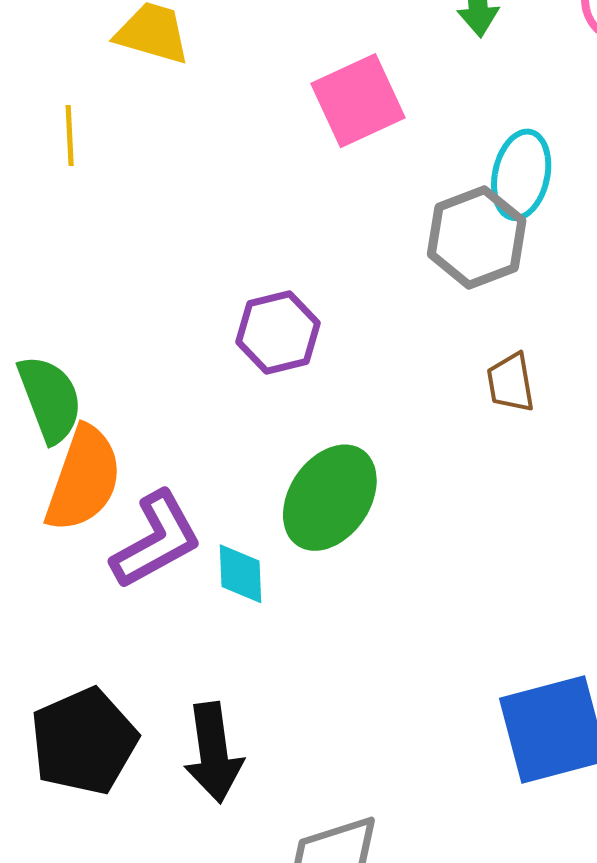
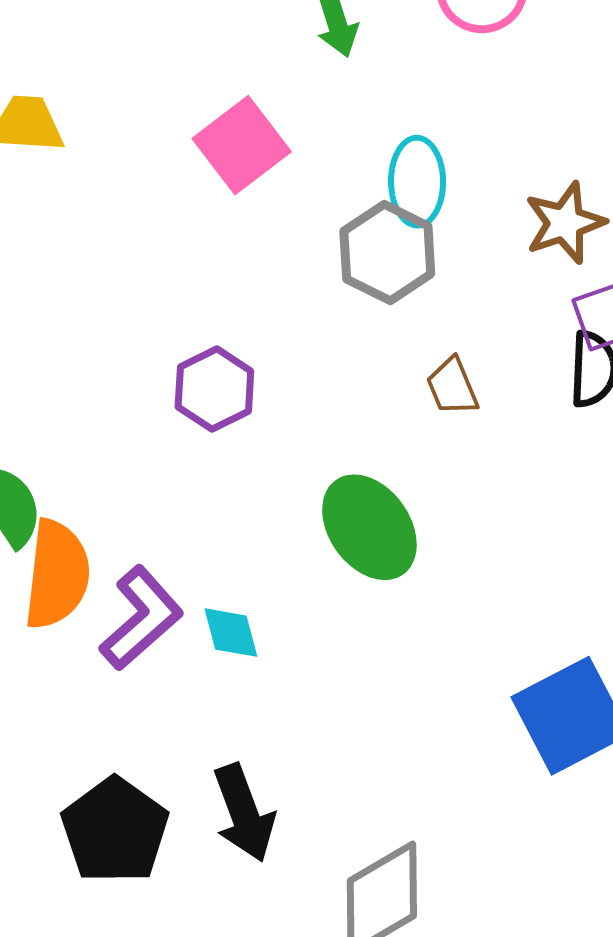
green ellipse: (330, 498) -> (369, 527), moved, turned -57

